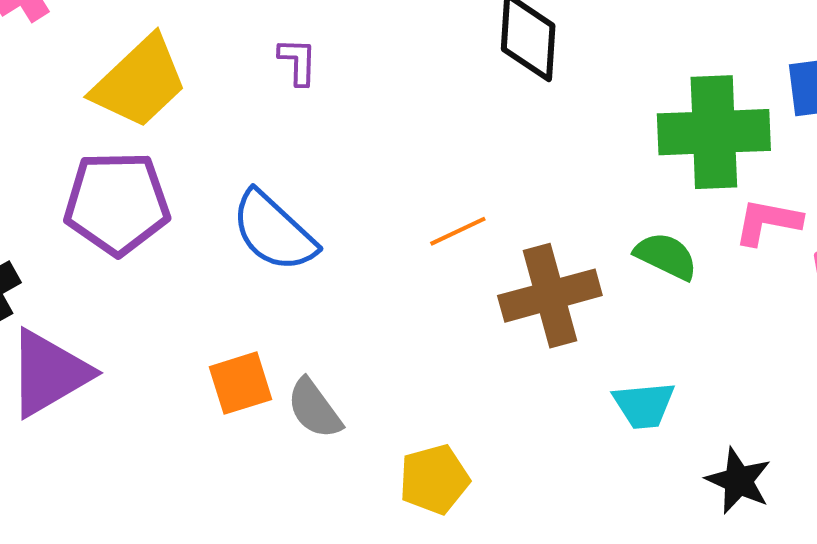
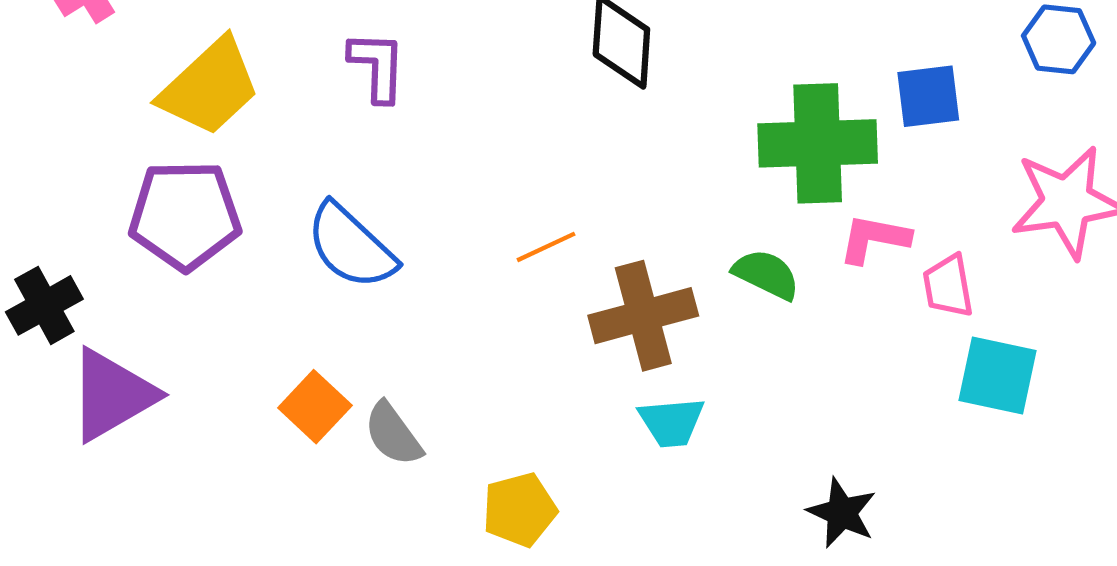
purple L-shape: (298, 61) -> (377, 66), size x1.4
orange square: (241, 383) -> (315, 407), turned -30
cyan trapezoid: (644, 405) -> (672, 422), moved

